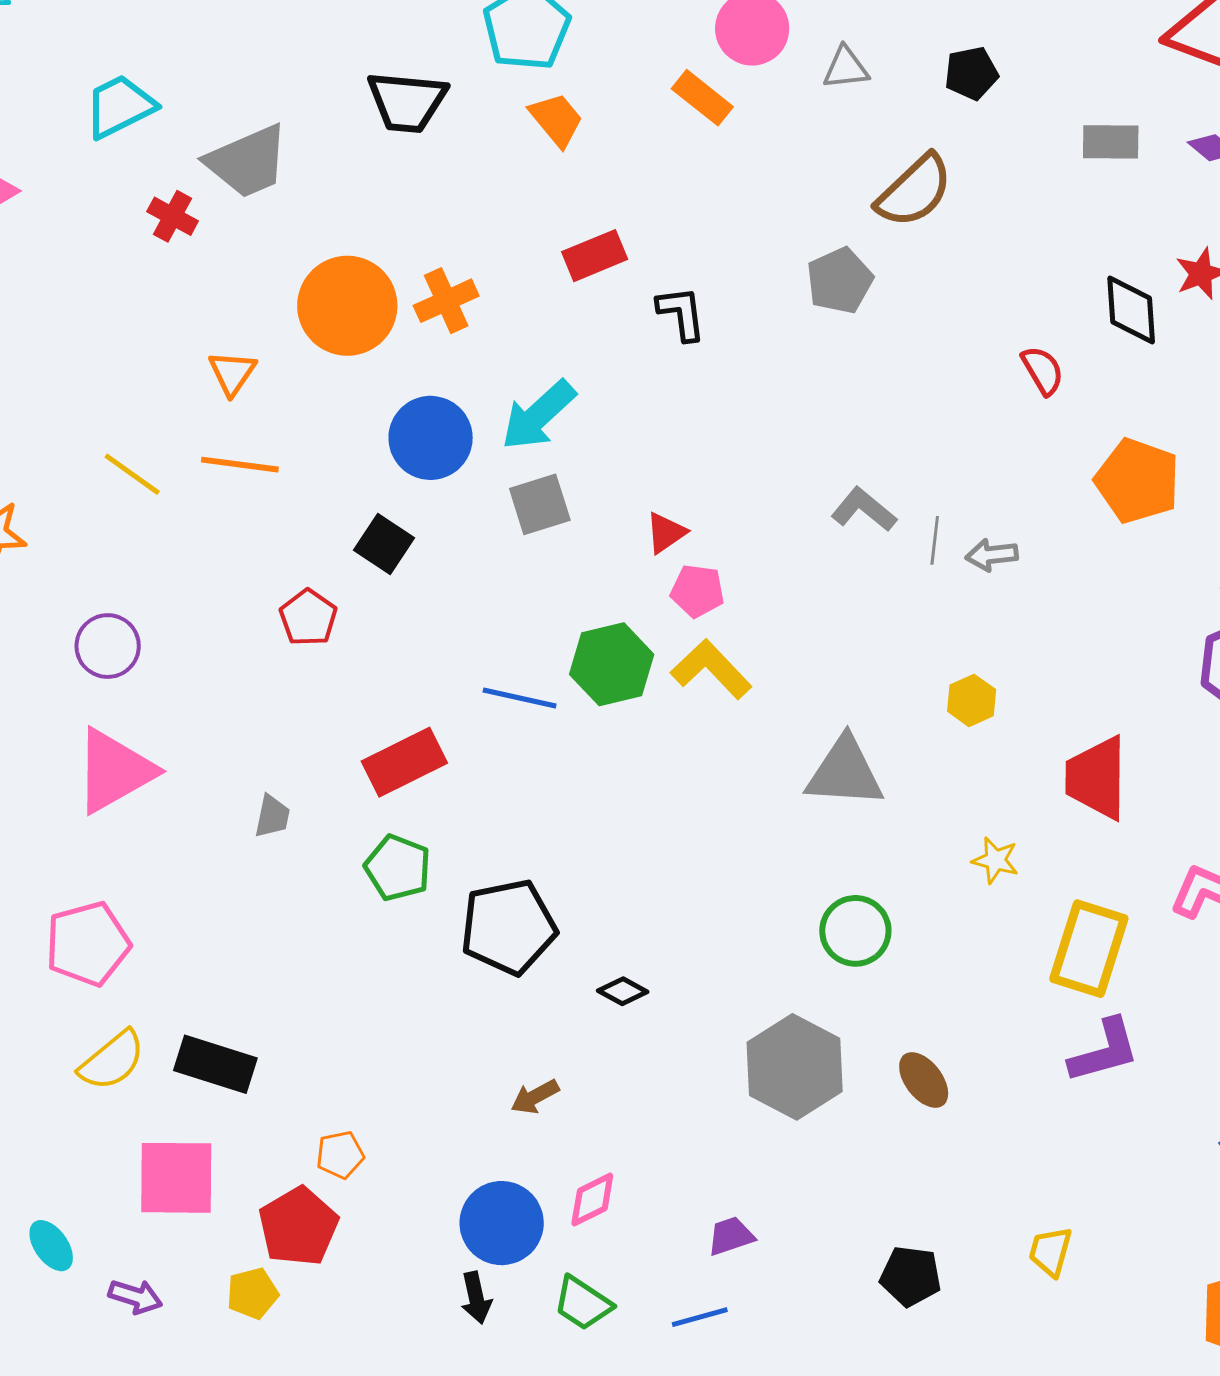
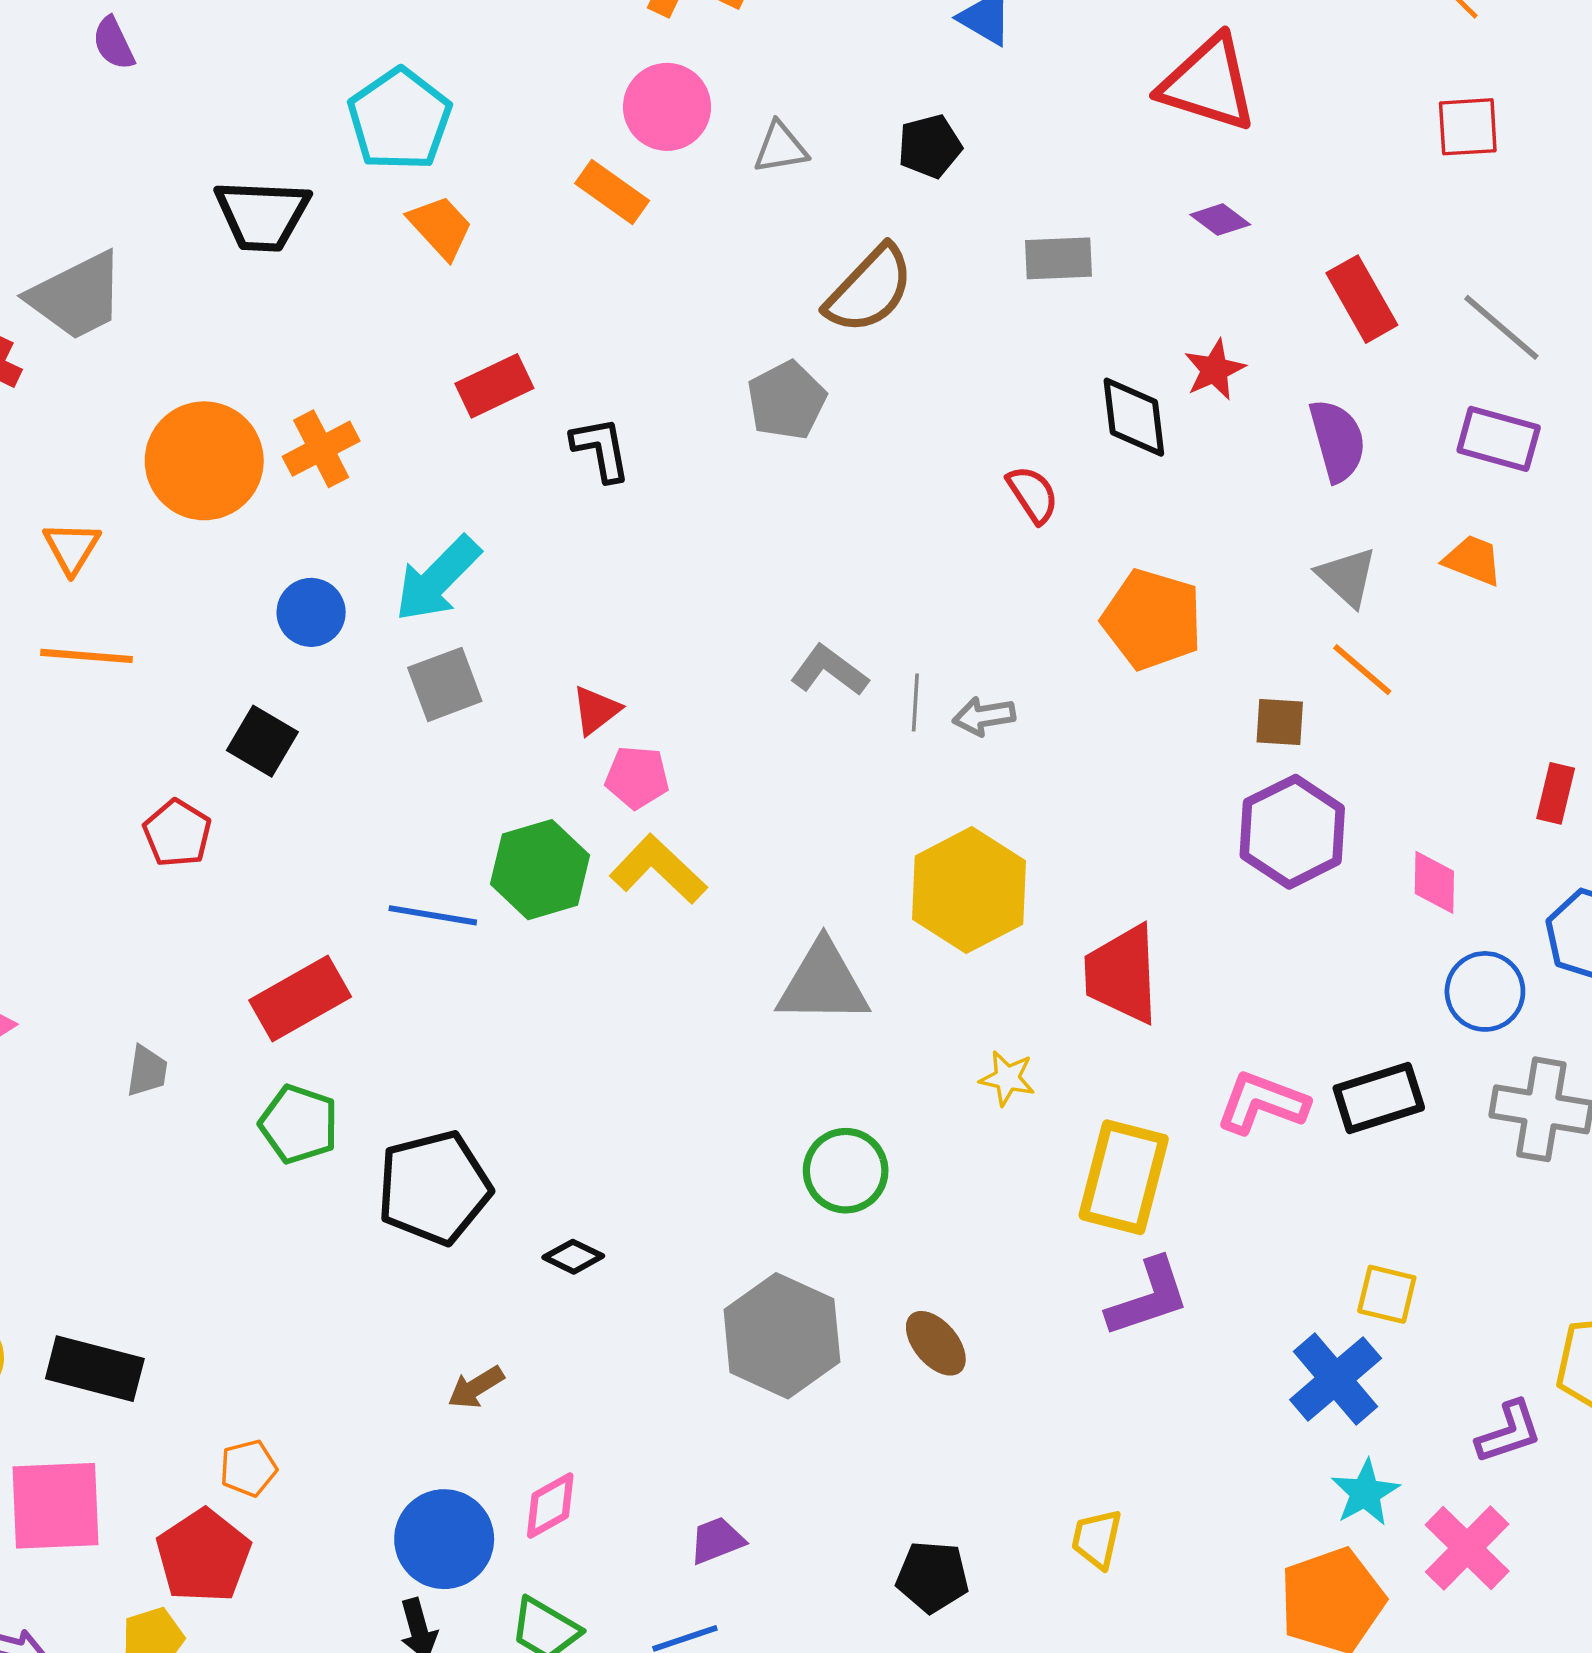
gray rectangle: (1111, 142) -> (1058, 258), moved
blue circle: (431, 438) -> (311, 612), size x0.7
yellow hexagon: (972, 700) -> (969, 890), size x2.0

